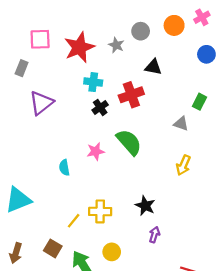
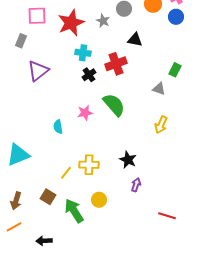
blue circle: (206, 54) -> (176, 17), moved

